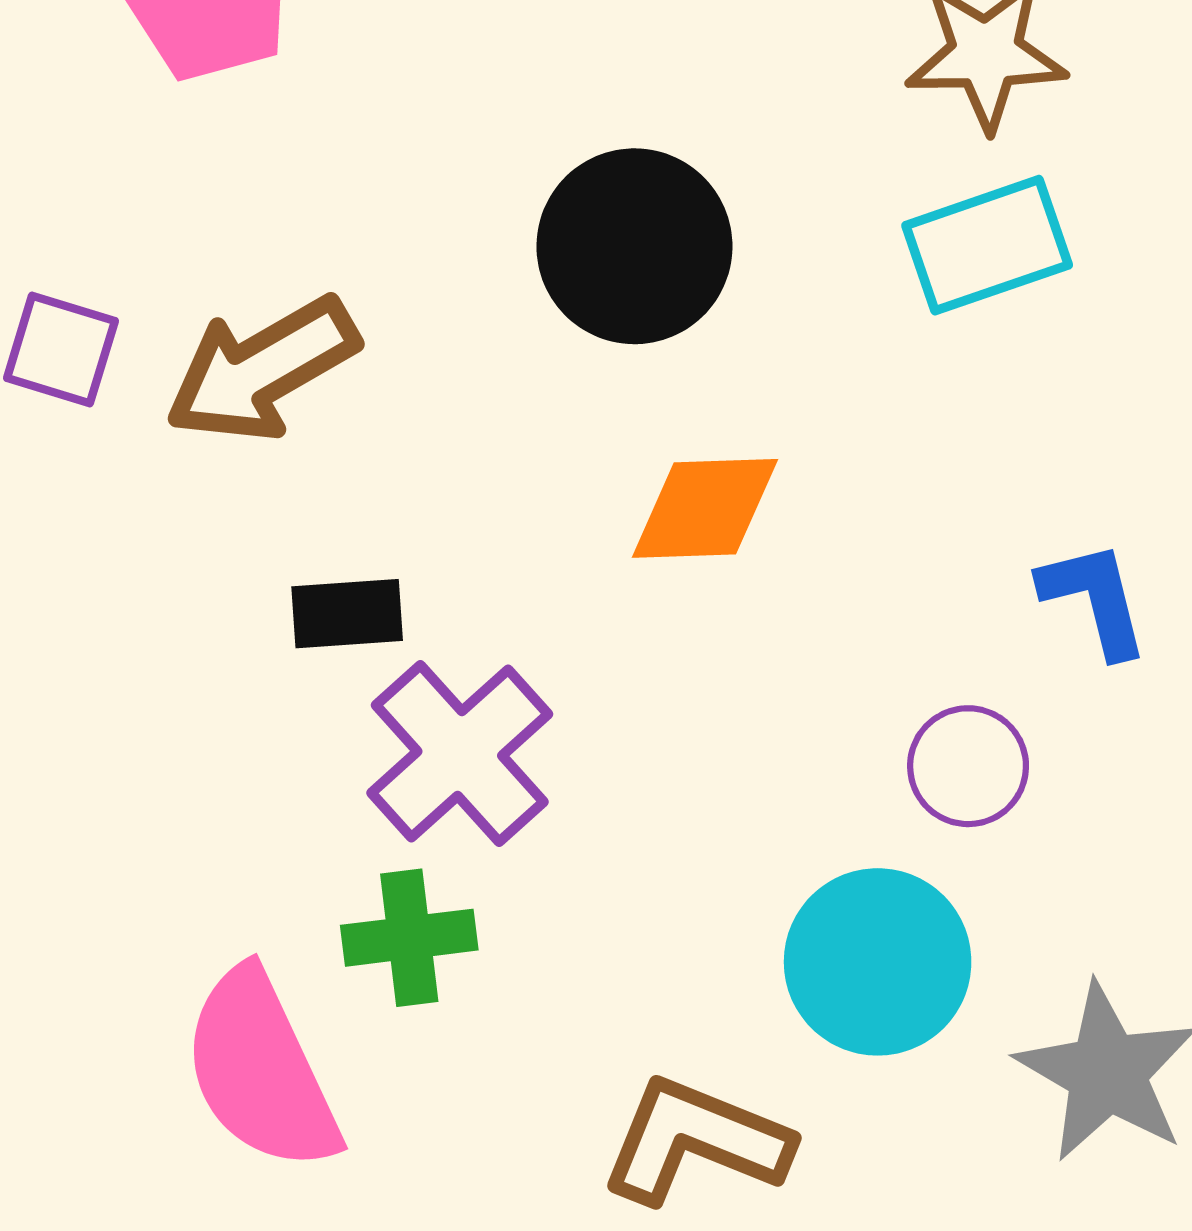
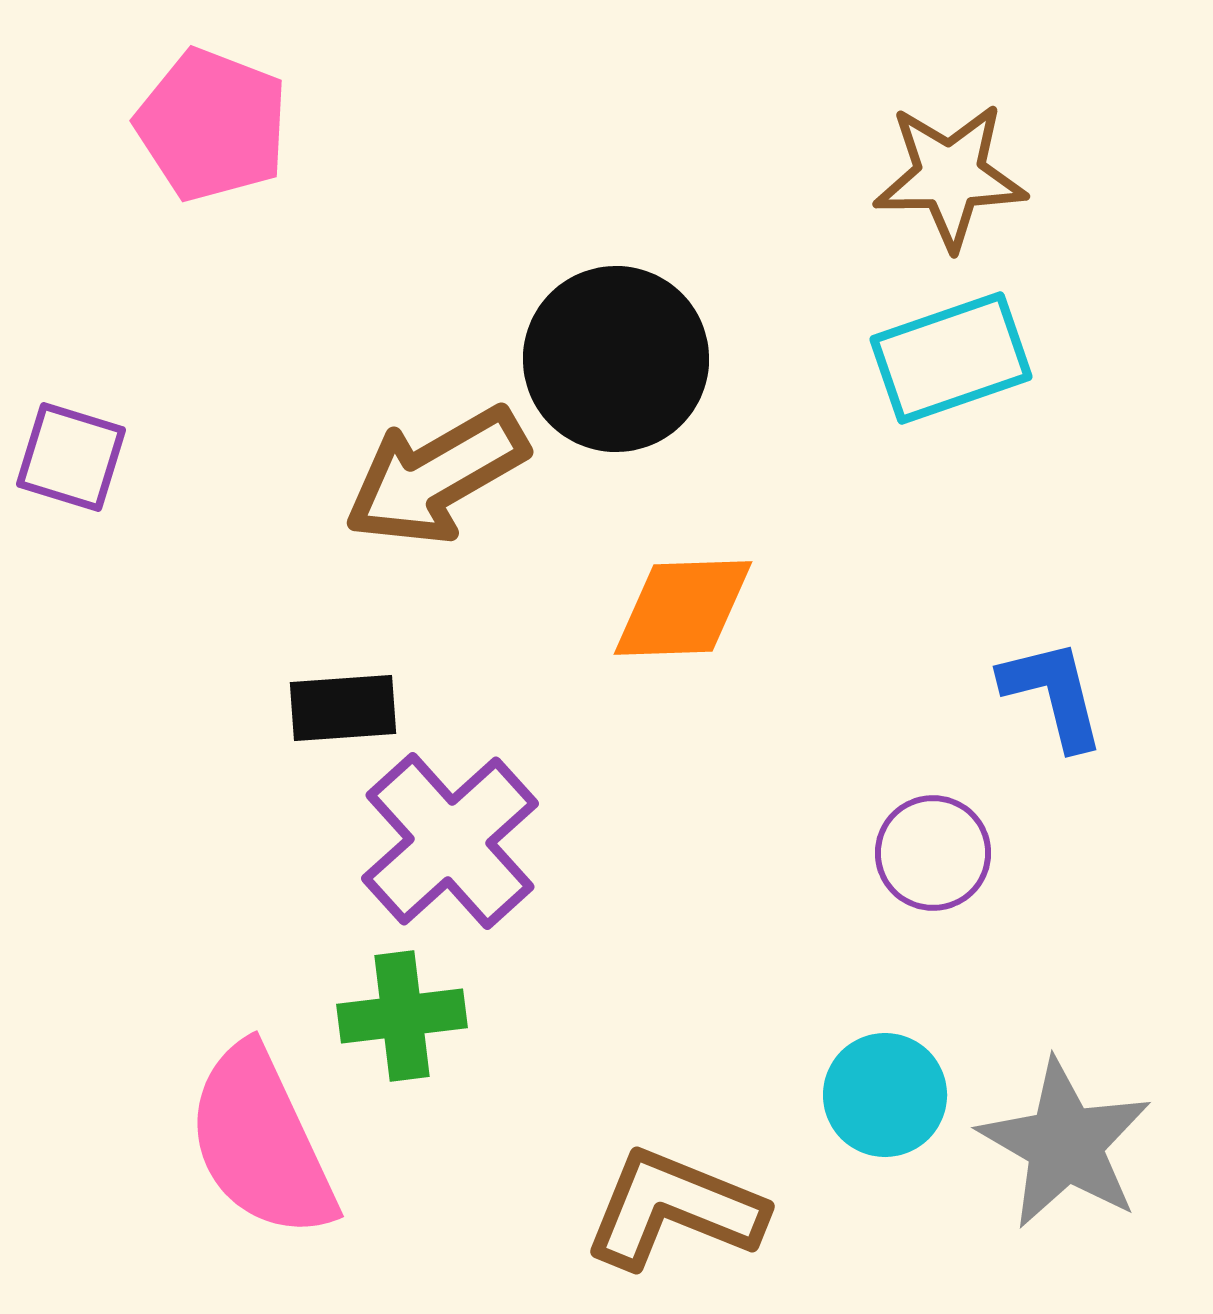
brown arrow: (262, 369) -> (436, 476), moved
cyan circle: (878, 962) -> (885, 1095), moved, size x0.7

